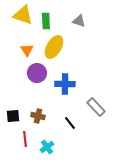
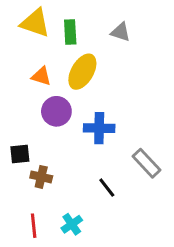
orange triangle: (27, 50) -> (41, 76), turned -40
black square: (13, 116) -> (20, 154), moved
brown cross: (38, 116) -> (41, 177), moved
red line: (25, 139) -> (34, 226), moved

